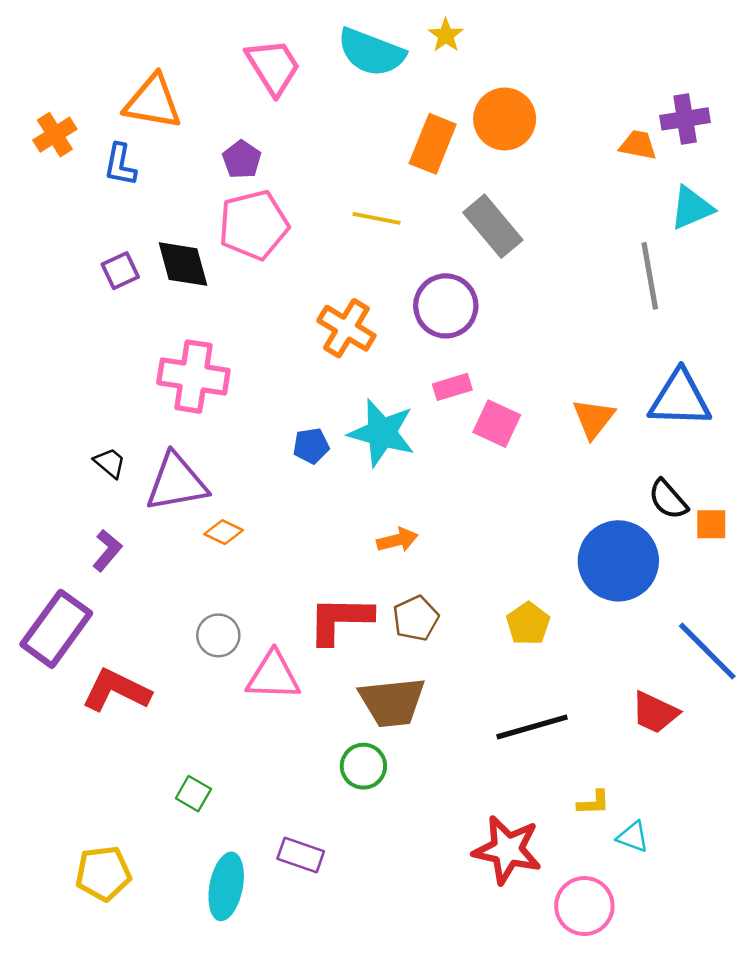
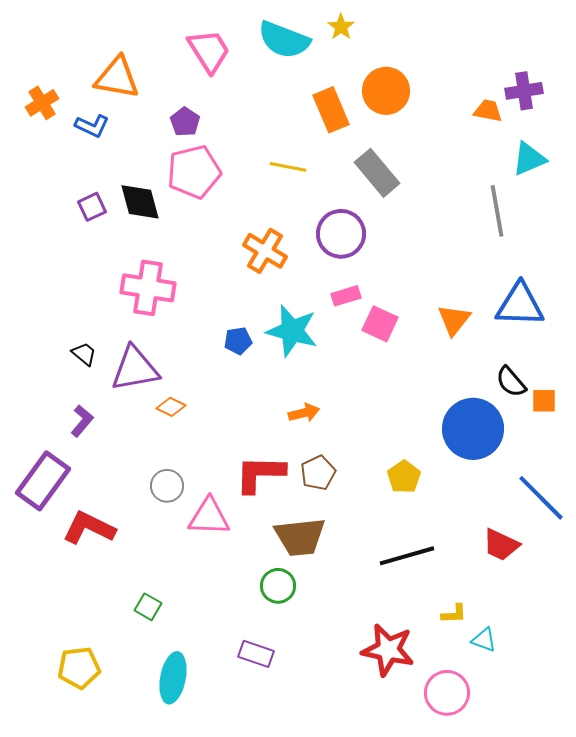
orange rectangle: (433, 144) -> (331, 110), turned -45
blue L-shape: (120, 165) -> (92, 126), turned -76
purple rectangle: (301, 855) -> (256, 654), moved

